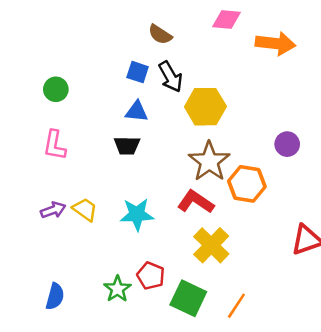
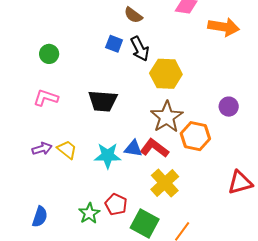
blue triangle: (137, 111) -> (133, 148), moved
pink L-shape: (55, 145) -> (46, 98), turned 95
black trapezoid: (127, 146) -> (103, 101), size x1.4

